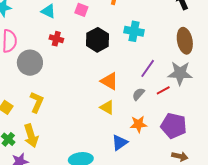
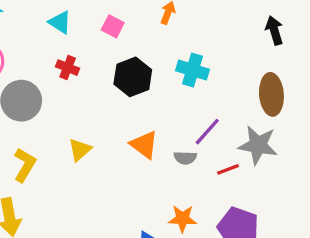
gray semicircle: (138, 94) -> (185, 158), moved, turned -136
yellow triangle: (107, 107) -> (80, 150), moved, turned 42

